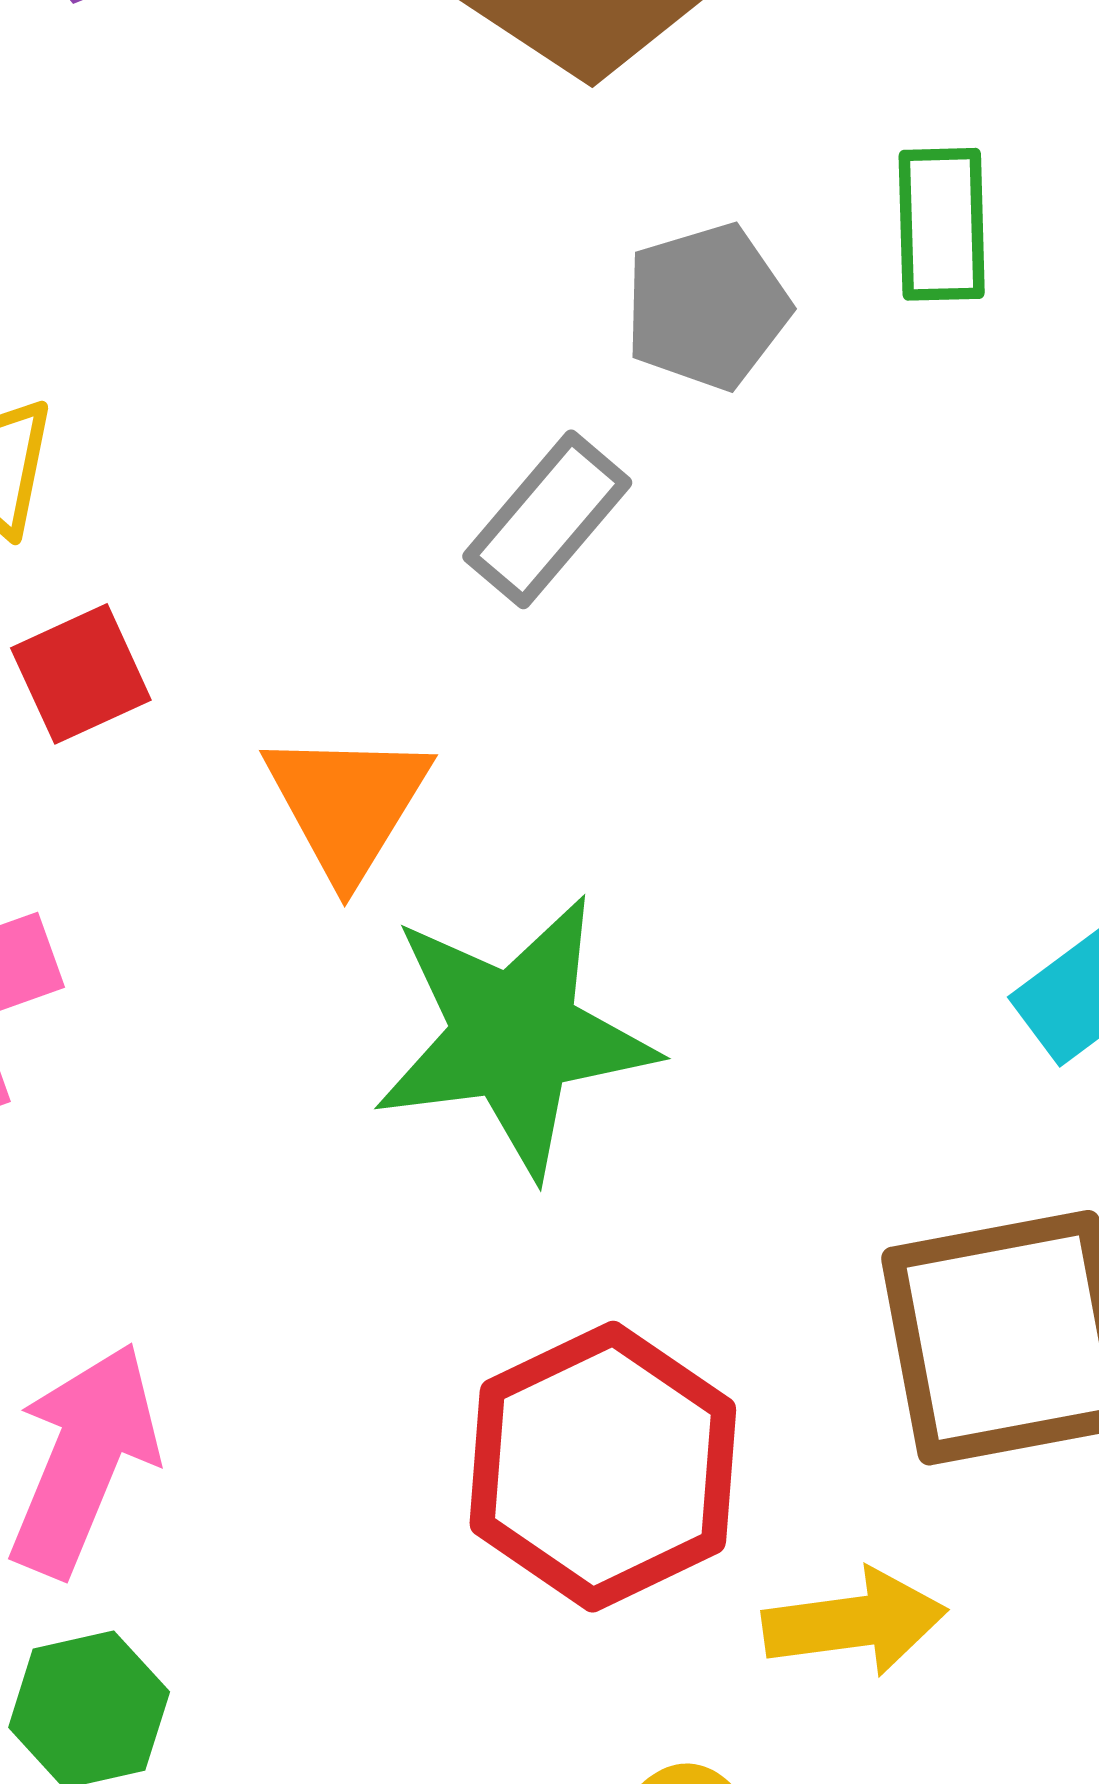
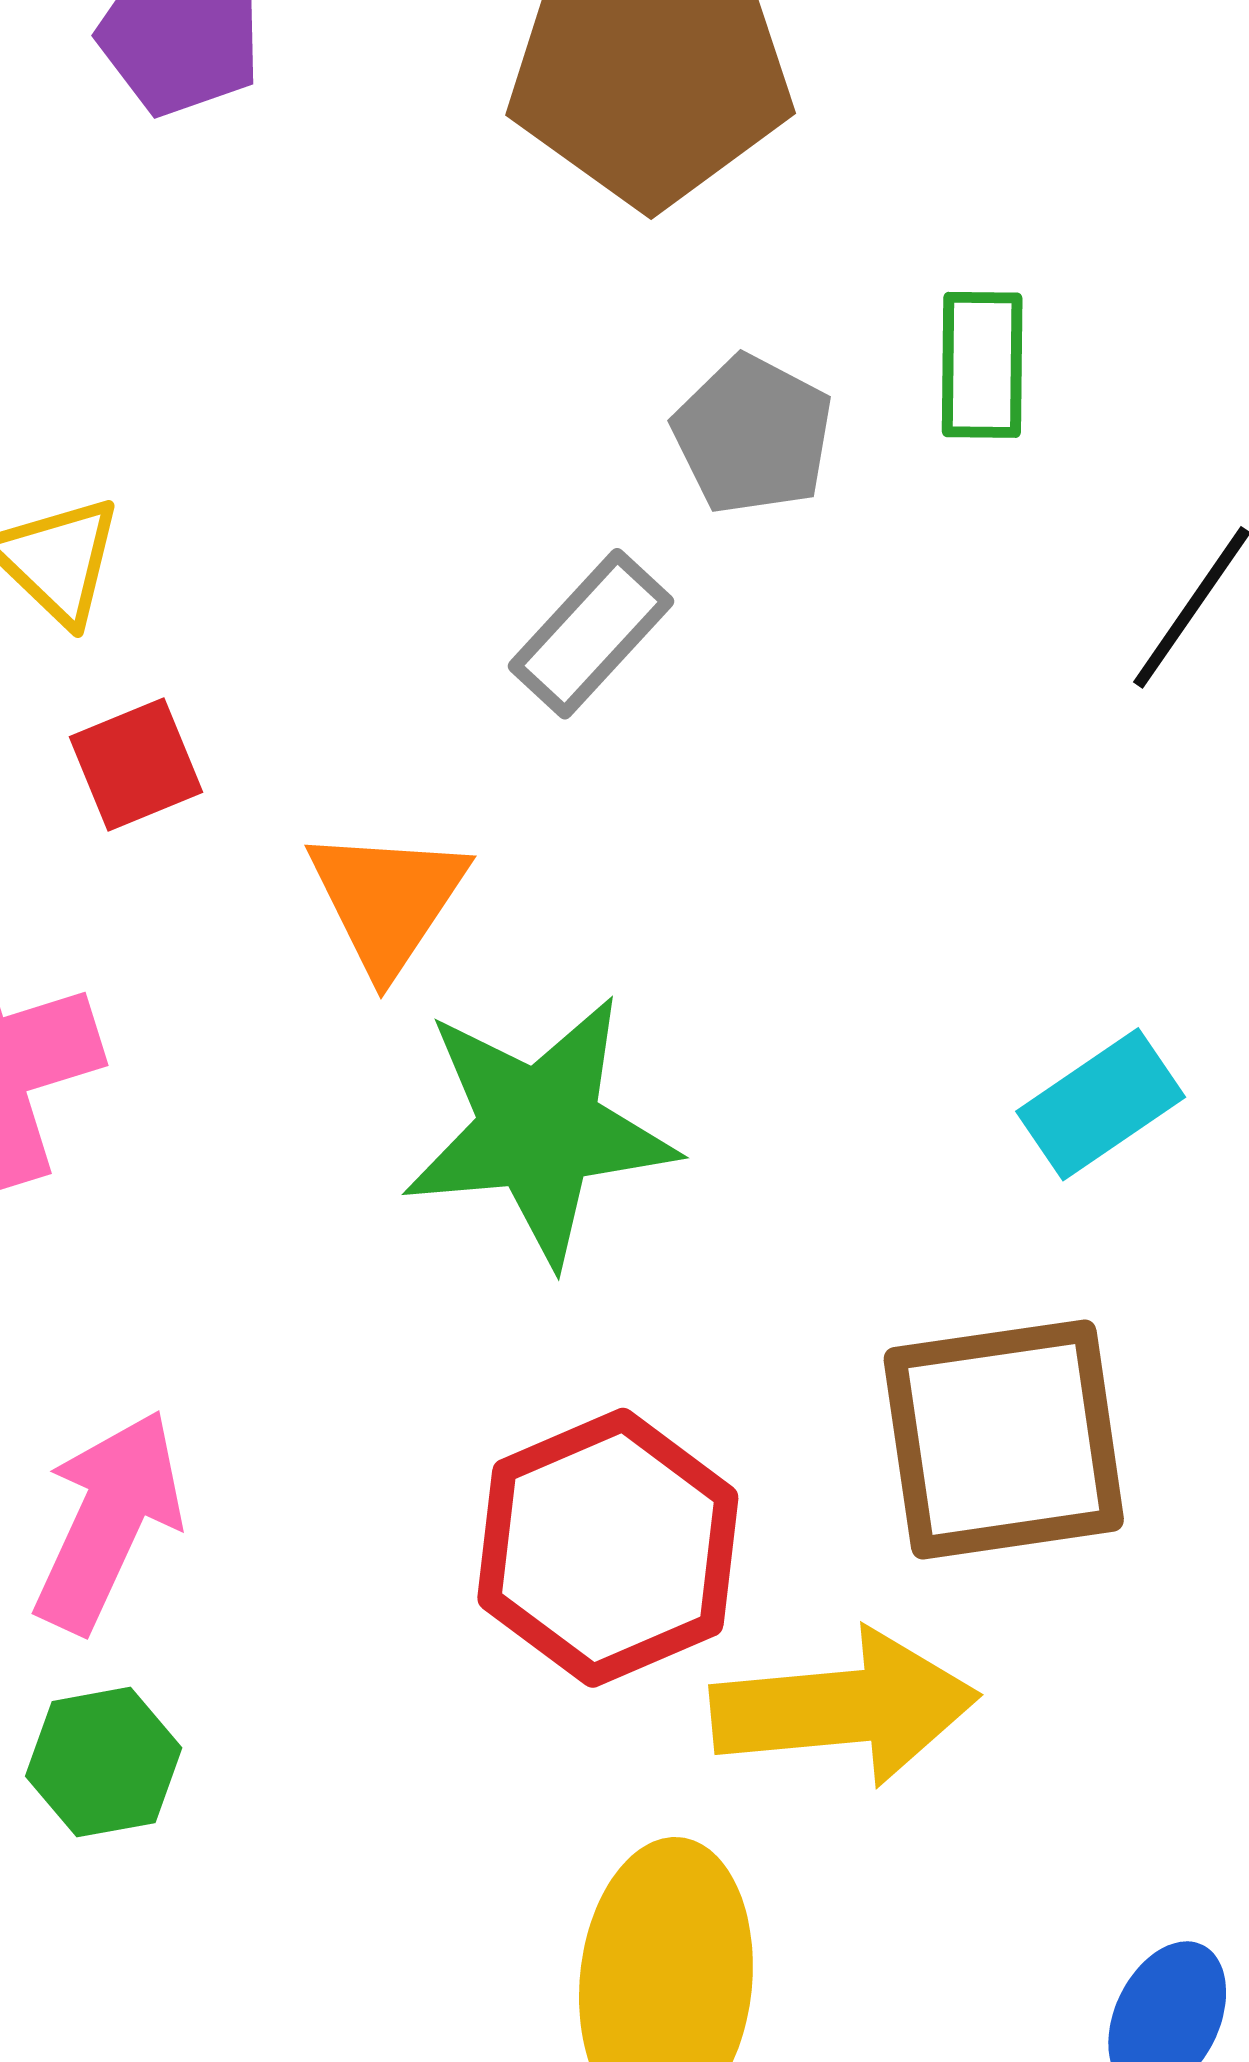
gray pentagon: (707, 307) -> (753, 435), turned -30
yellow arrow: (855, 1622) -> (844, 1707), size x1.5

